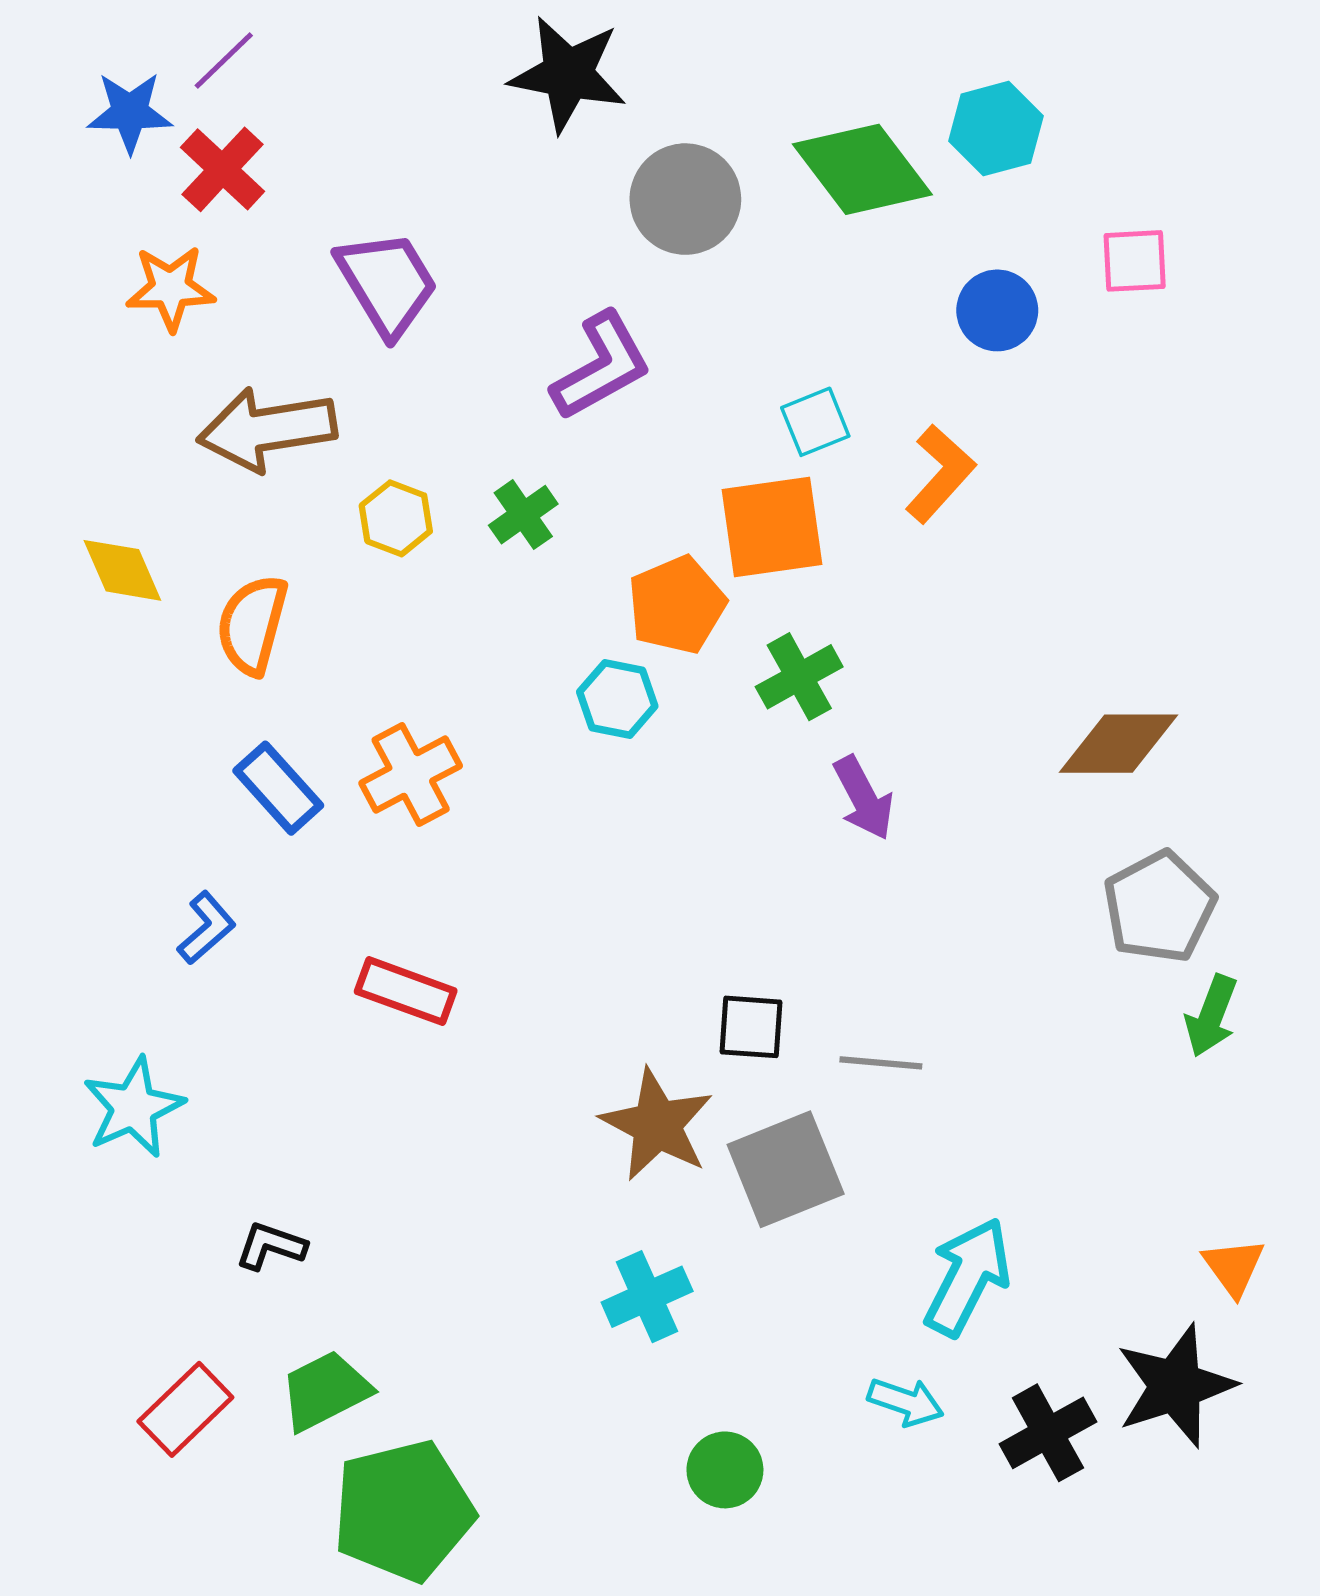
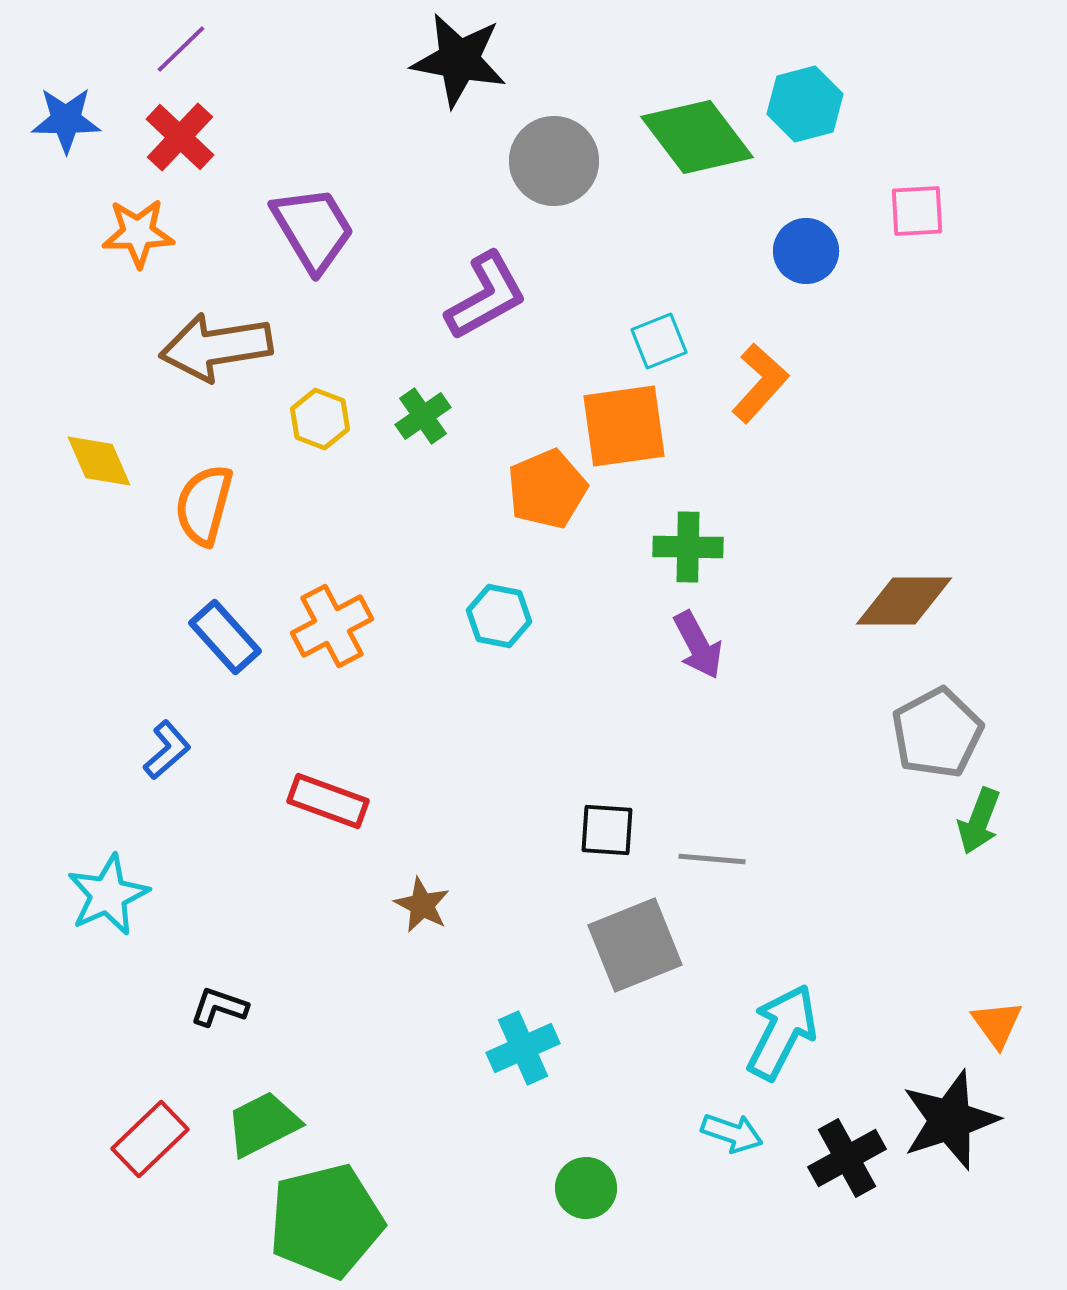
blue star: (130, 112) -> (66, 120), moved
green cross: (799, 677) -> (688, 547), moved, turned 30
cyan hexagon: (617, 699) -> (499, 616), moved
brown star: (657, 1125) -> (422, 905), moved, size x0.6

